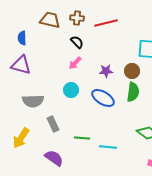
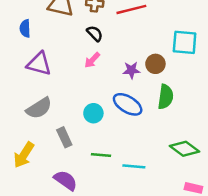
purple triangle: (21, 65) -> (39, 64), moved
brown circle: (132, 71) -> (155, 64), moved
cyan circle: (71, 90) -> (93, 113), moved
gray semicircle: (33, 101) -> (39, 108), turned -30

